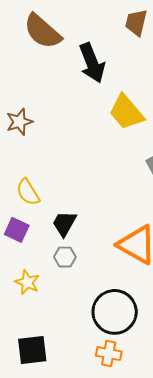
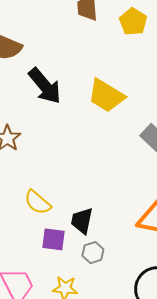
black arrow: (92, 63) -> (45, 86), moved
purple square: (17, 230) -> (53, 239), moved

